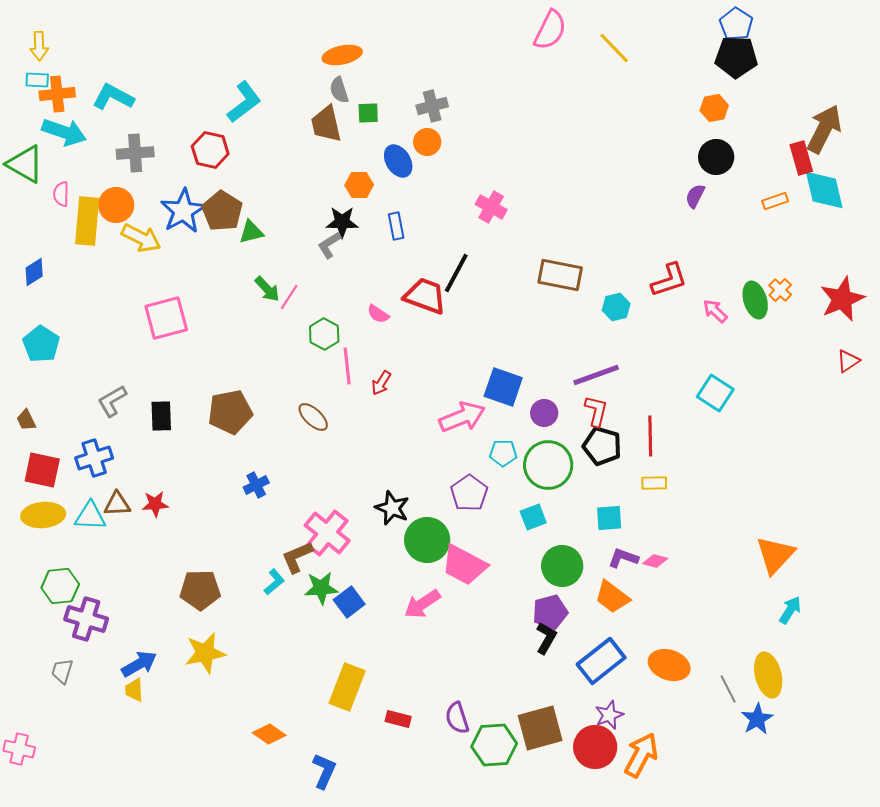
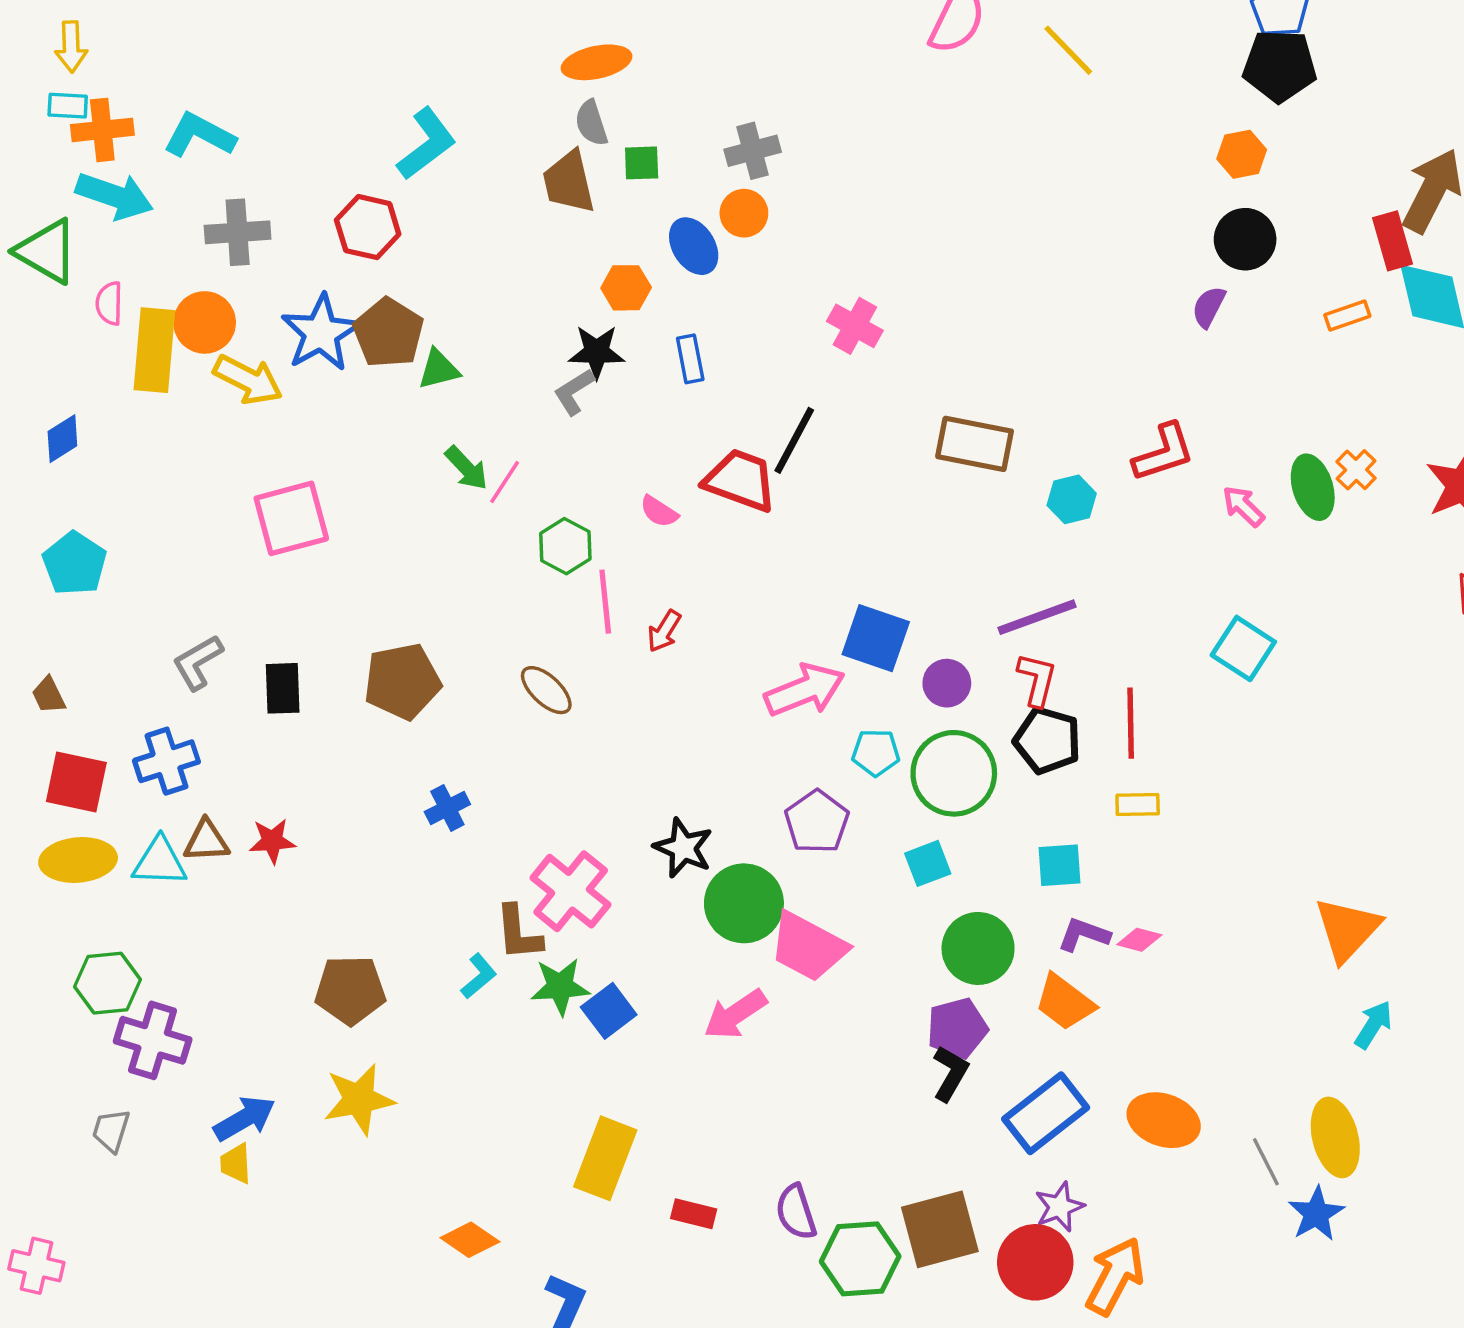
brown L-shape: (297, 557) -> (518, 933), turned -72

